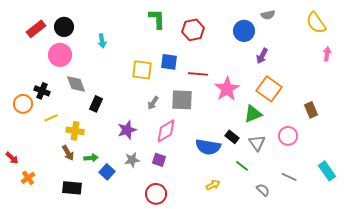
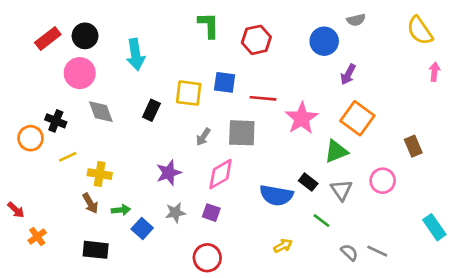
cyan arrow: (102, 41) -> (135, 54), size x1.6
black rectangle: (96, 104) -> (151, 110), moved
gray line: (289, 177) -> (377, 251), moved

